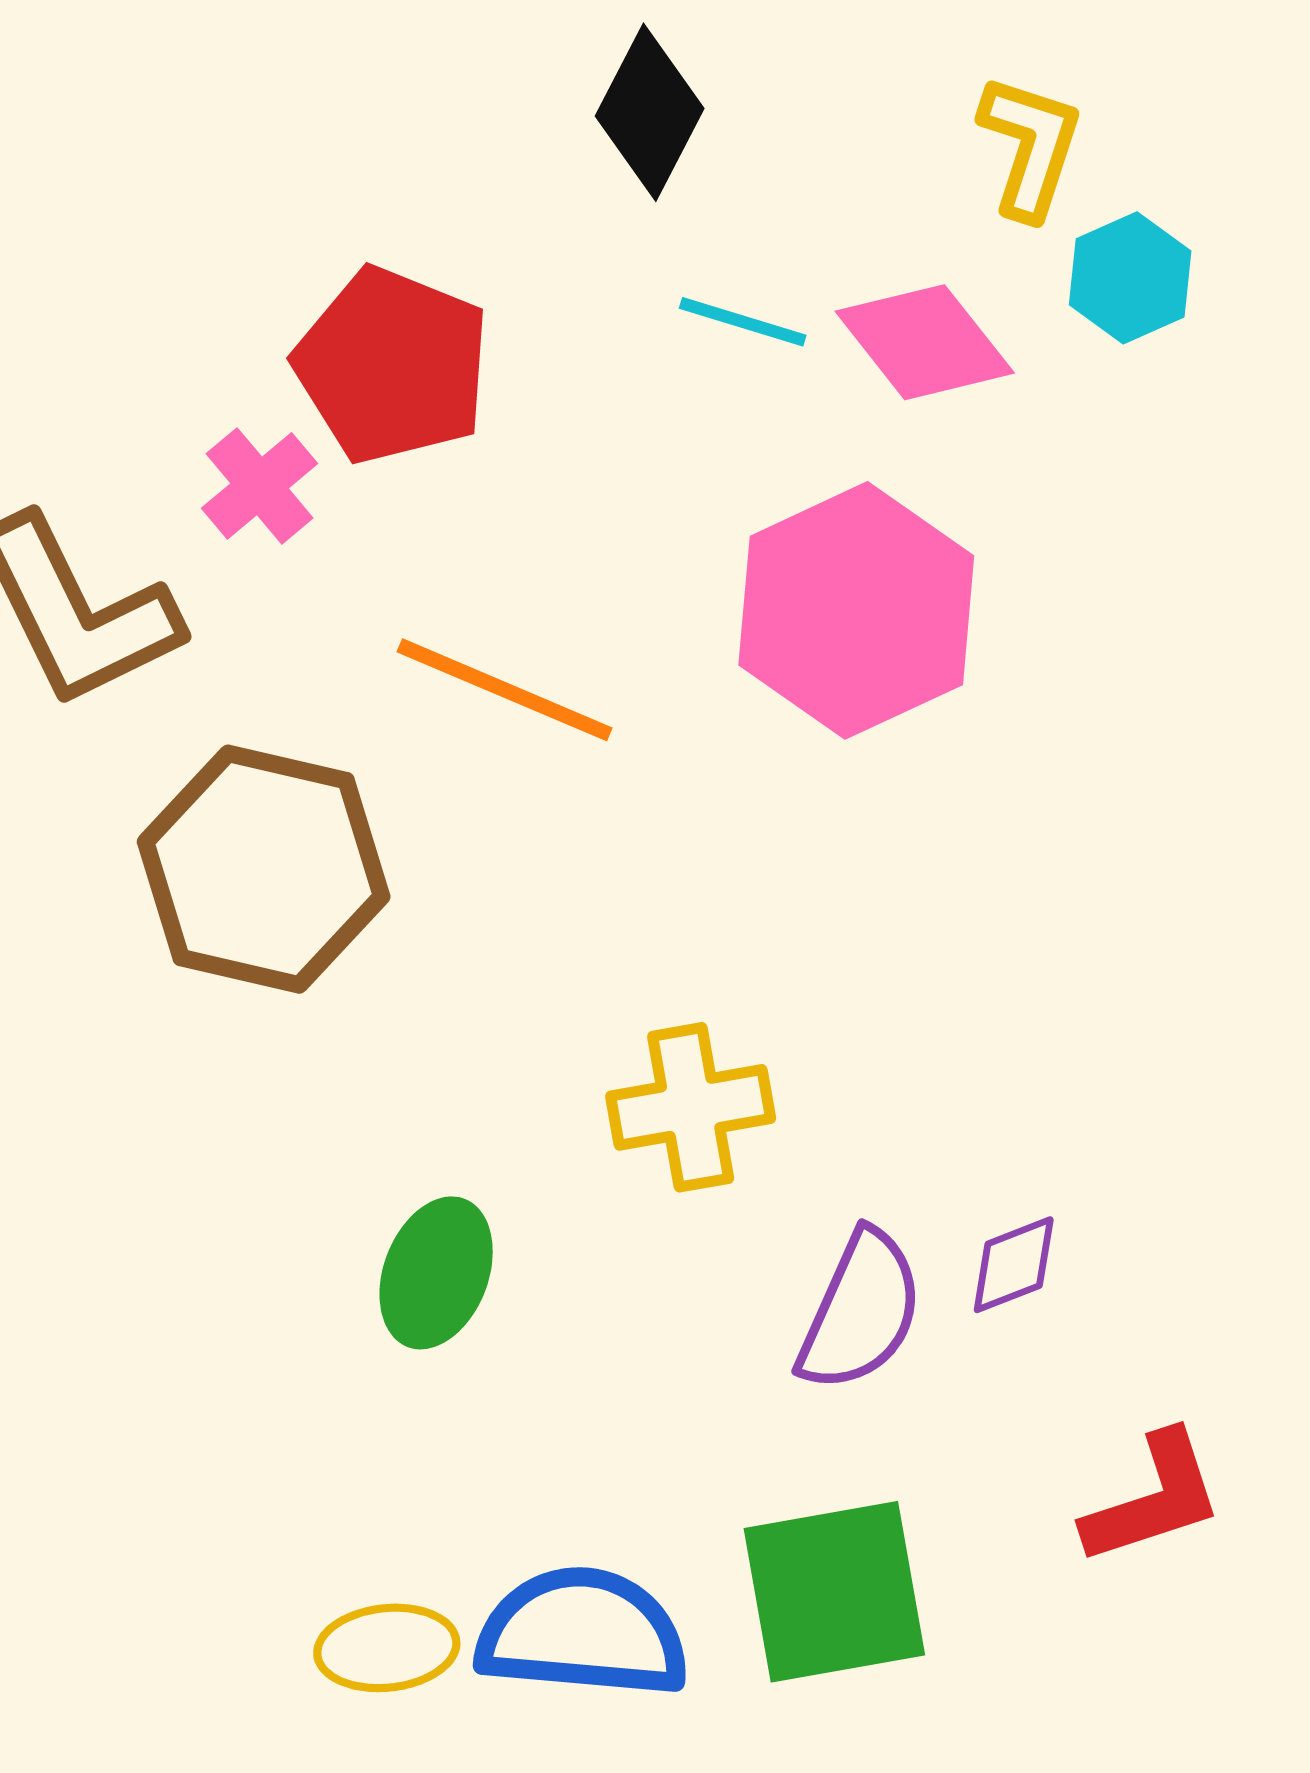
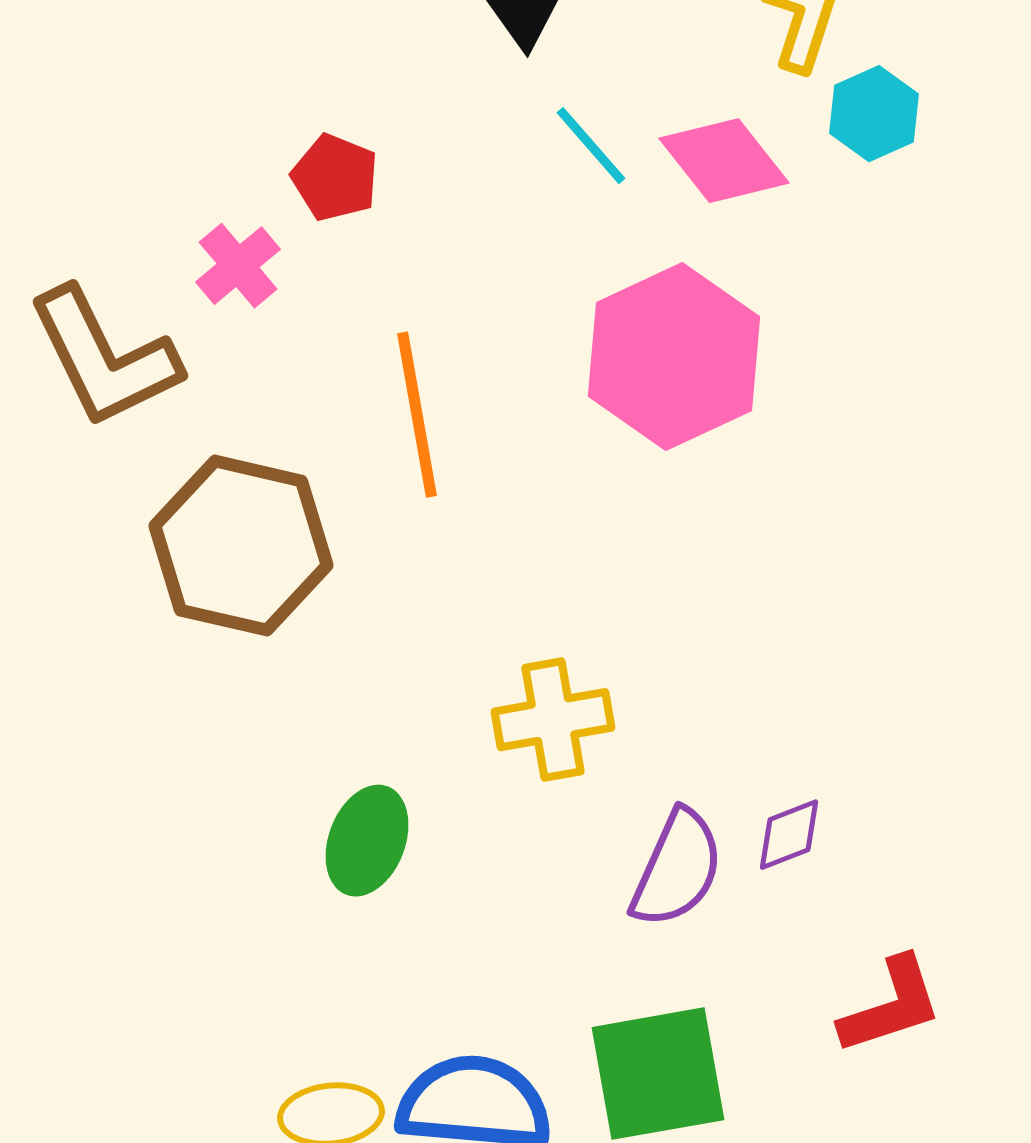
cyan line: (743, 322) -> (591, 146), turned 32
red pentagon: (392, 365) -> (335, 178), size x0.6
orange line: (505, 690) -> (417, 415), turned 57

